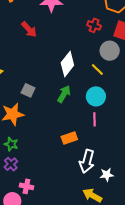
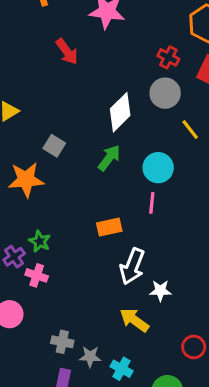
gray circle: (110, 51) -> (165, 93), moved
yellow line: (97, 69) -> (190, 130), moved
green star: (11, 144) -> (40, 241), moved
pink cross: (26, 186) -> (37, 275), moved

